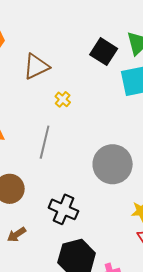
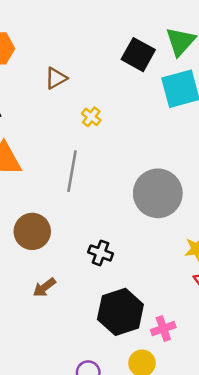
brown triangle: (36, 66) -> (56, 78), size x0.7
black cross: (63, 209) -> (101, 253), size x0.7

